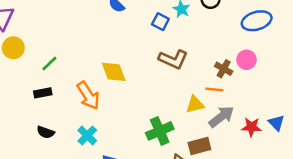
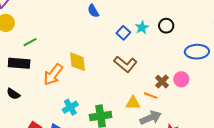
black rectangle: (43, 93) -> (19, 63), size x1.5
orange arrow: (88, 95) -> (53, 74), turned 55
cyan cross: (87, 135) -> (70, 107), moved

